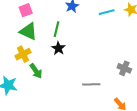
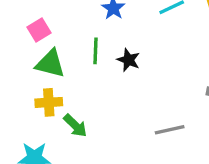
black star: (58, 48) -> (129, 60), moved
yellow cross: (23, 54) -> (49, 102), turned 35

